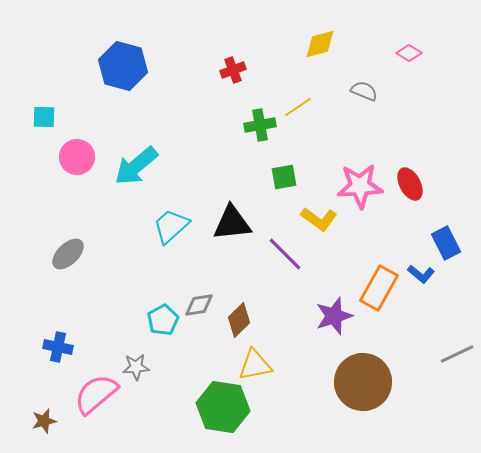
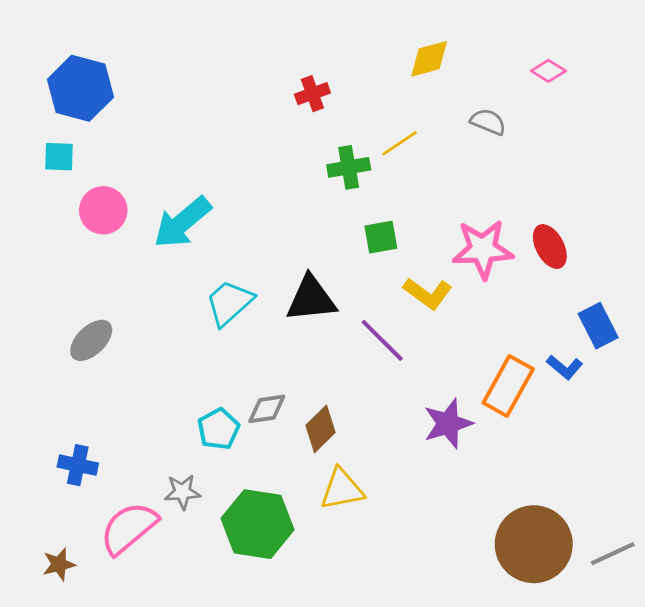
blue hexagon: (123, 66) -> (80, 88), moved
gray line: (457, 354) -> (613, 554), moved
brown circle: (363, 382) -> (534, 544), moved
green hexagon: (223, 407) -> (257, 524), moved

